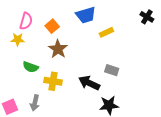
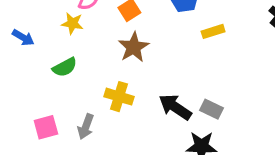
green semicircle: (31, 67) -> (65, 67), moved, turned -56
gray rectangle: (112, 70) -> (212, 109), moved

